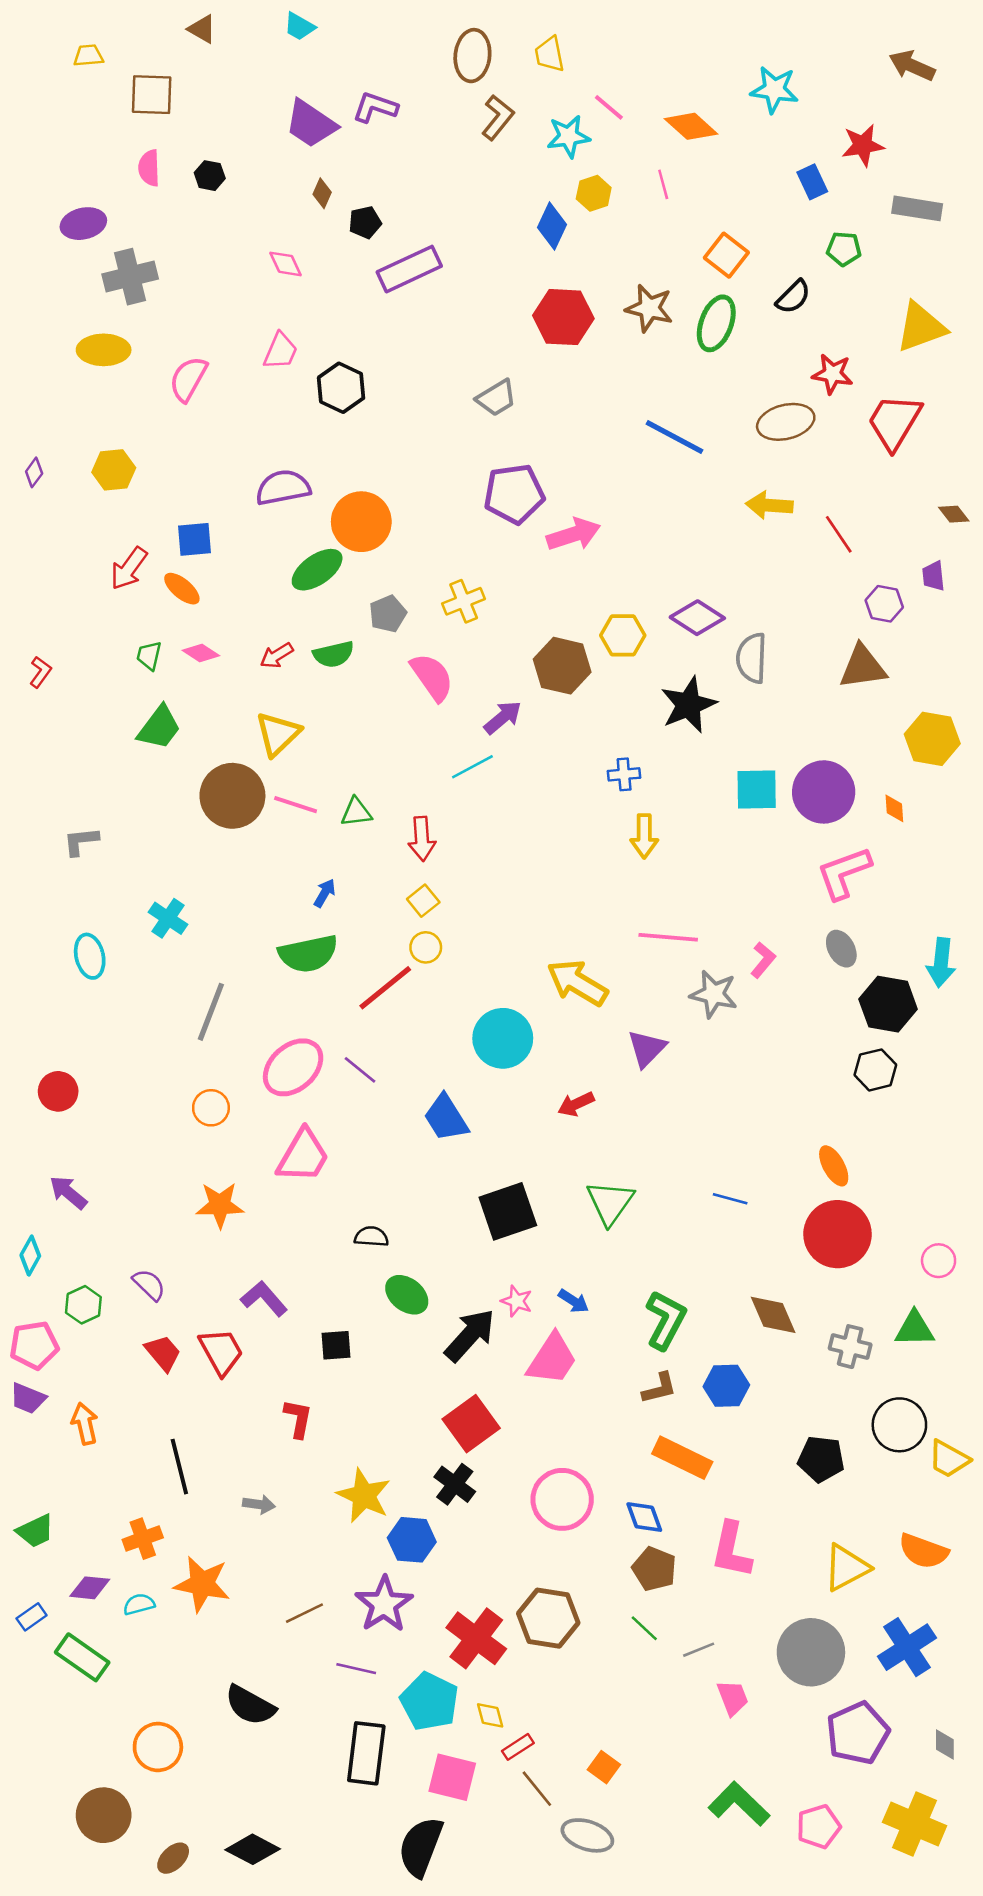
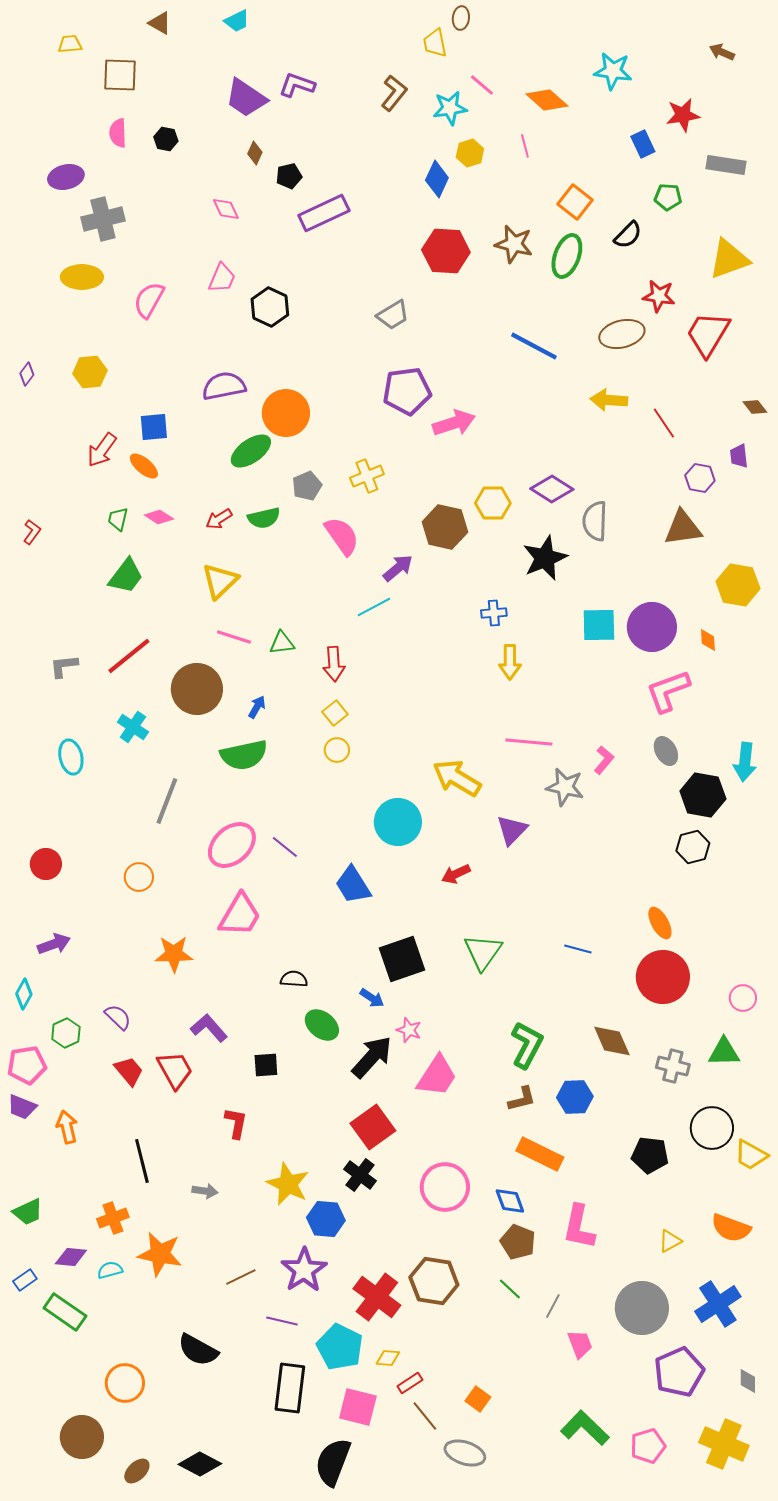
cyan trapezoid: (299, 26) -> (237, 21), turned -56
brown ellipse: (472, 56) -> (461, 18), moved, size x0.6
brown arrow: (912, 66) -> (722, 52), size x0.7
brown circle: (232, 796) -> (197, 689), moved
red line: (385, 988) -> (129, 656), moved
orange circle: (211, 1108) -> (139, 877), moved
purple arrow: (68, 1192) -> (54, 944), turned 120
blue arrow: (573, 1301) -> (372, 998), moved
yellow triangle: (846, 1568) -> (670, 1241), size x0.6
gray line: (699, 1650) -> (553, 1306), turned -40
yellow diamond: (490, 1715) -> (388, 1358), turned -70

